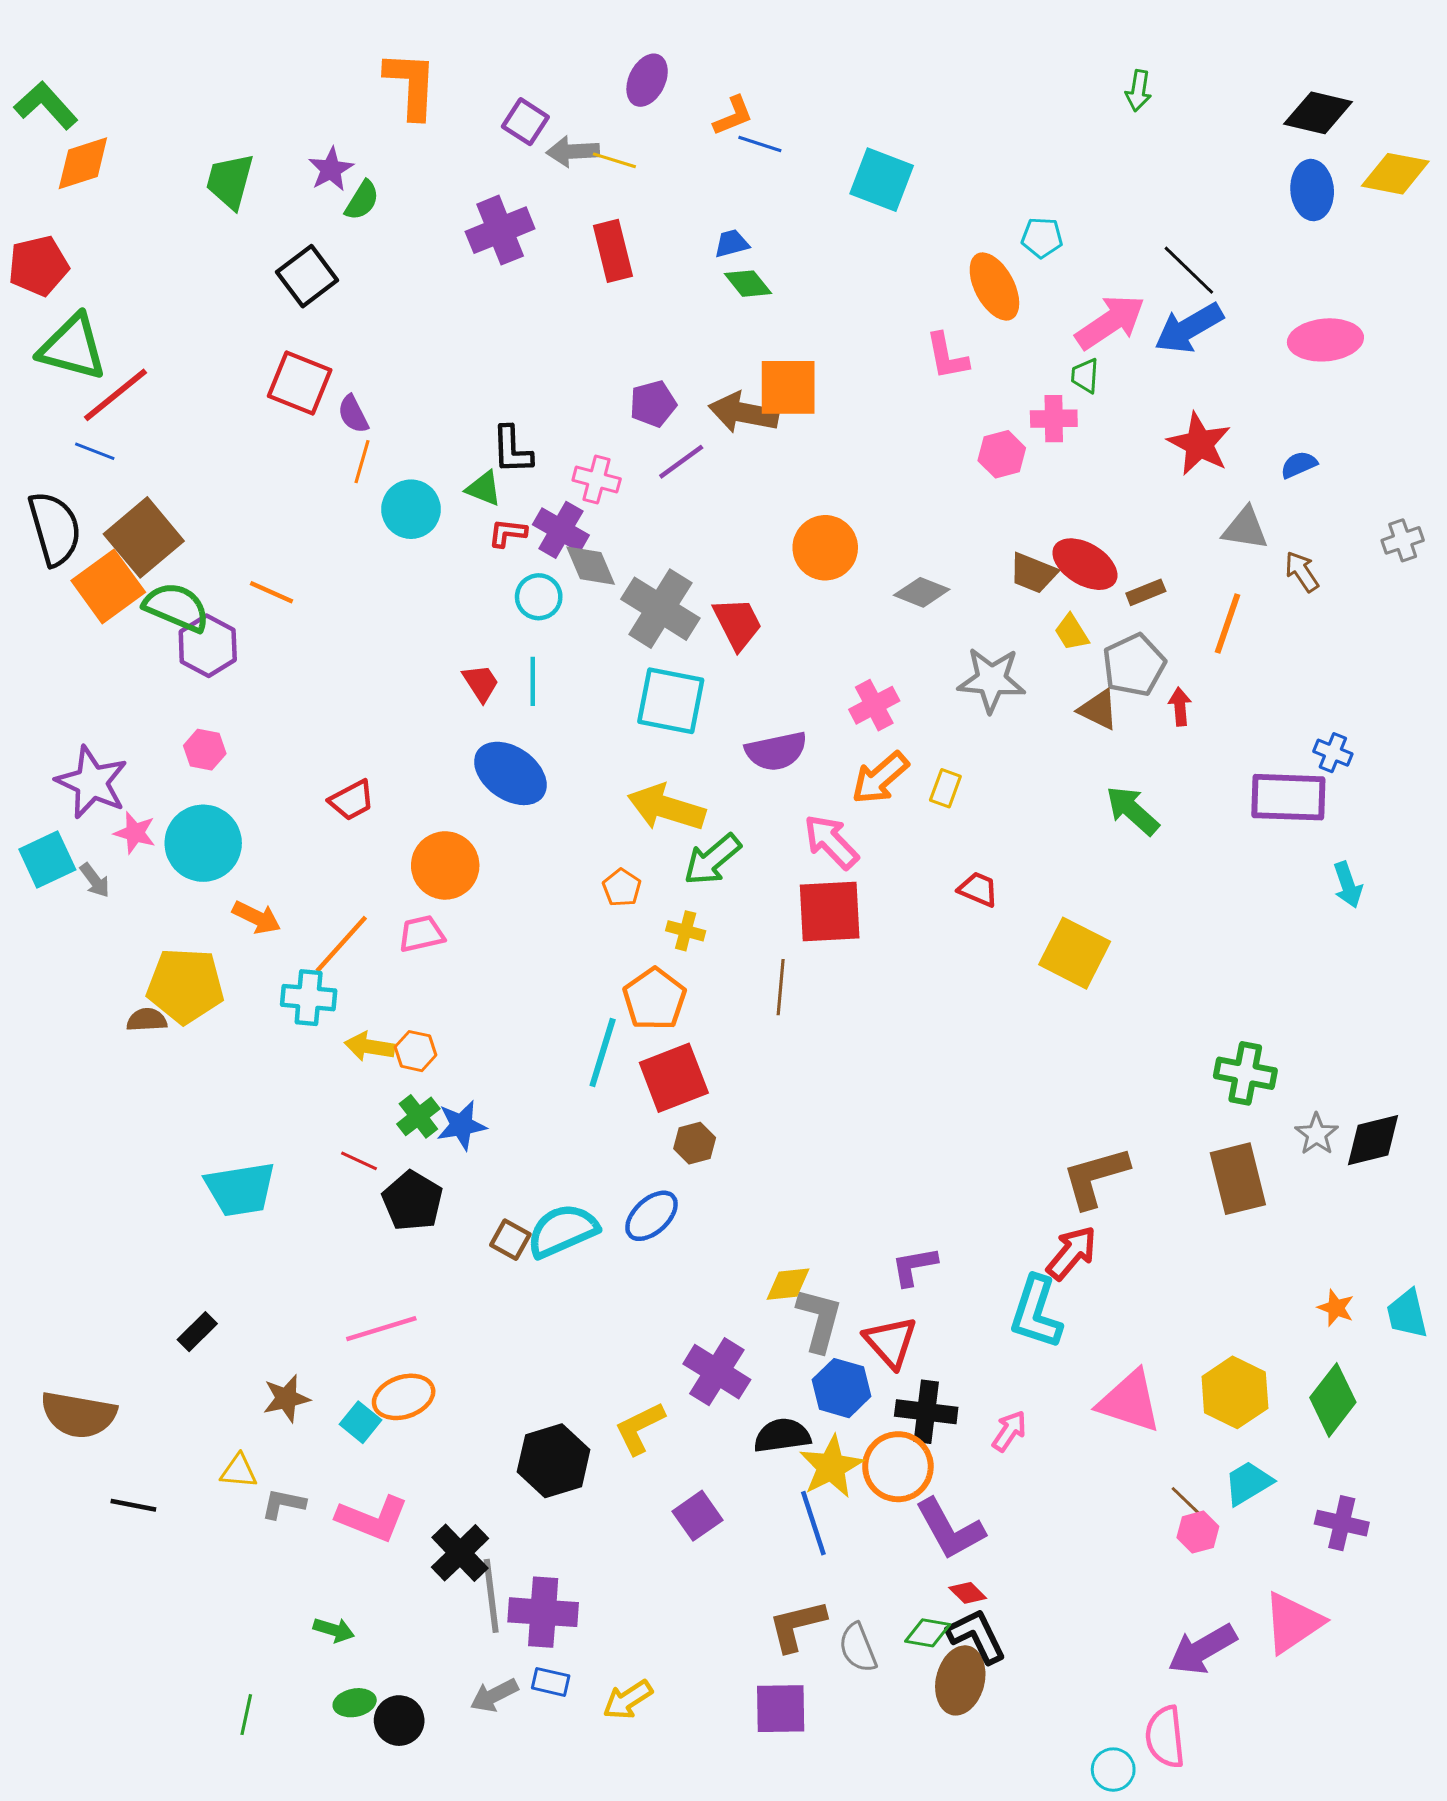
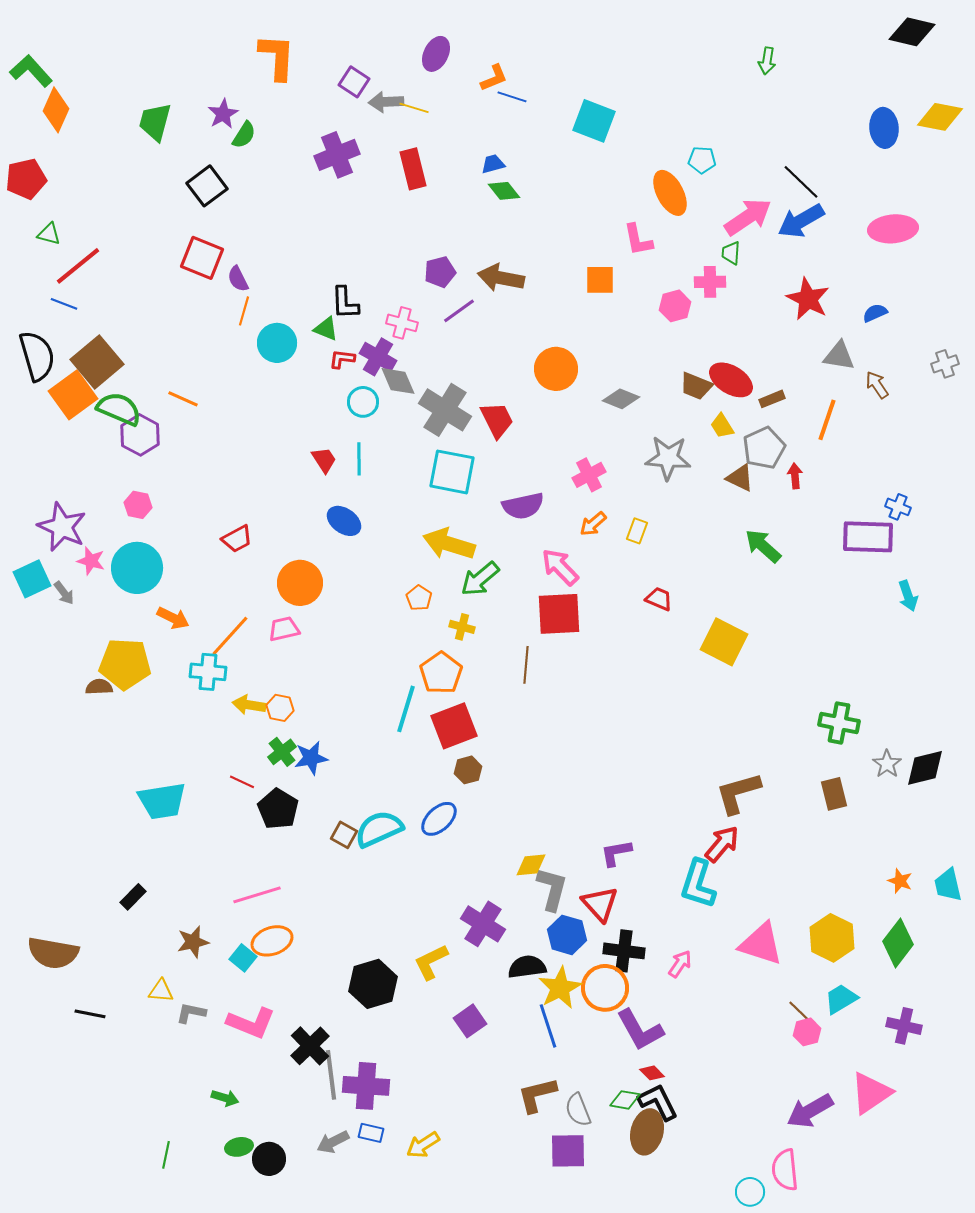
black diamond: (1318, 113) -> (912, 32), moved
orange diamond: (83, 163) -> (56, 110), turned -48
green triangle: (73, 347) -> (49, 234), size x0.5
orange square: (788, 387) -> (600, 280), moved, size x0.7
blue ellipse: (510, 773) -> (344, 521), size x0.7
orange arrow: (880, 778) -> (593, 524), size x0.7
brown rectangle: (1238, 1179) -> (834, 794), size x0.7
purple square: (781, 1709) -> (568, 1151), moved

